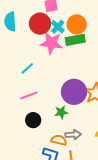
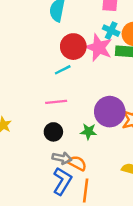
red circle: (40, 24) -> (73, 47), moved
cyan cross: (58, 27) -> (111, 31), turned -32
gray arrow: (73, 135) -> (62, 158), moved

